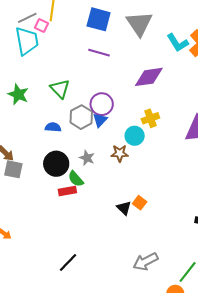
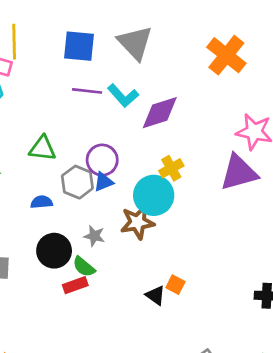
cyan L-shape: (178, 43) -> (123, 96), moved
green triangle: (60, 89) -> (42, 148), turned -30
blue triangle: (100, 120) -> (103, 182), turned 35
cyan circle: (135, 136) -> (154, 195), size x1.5
brown star: (120, 153) -> (137, 222), size x1.4

